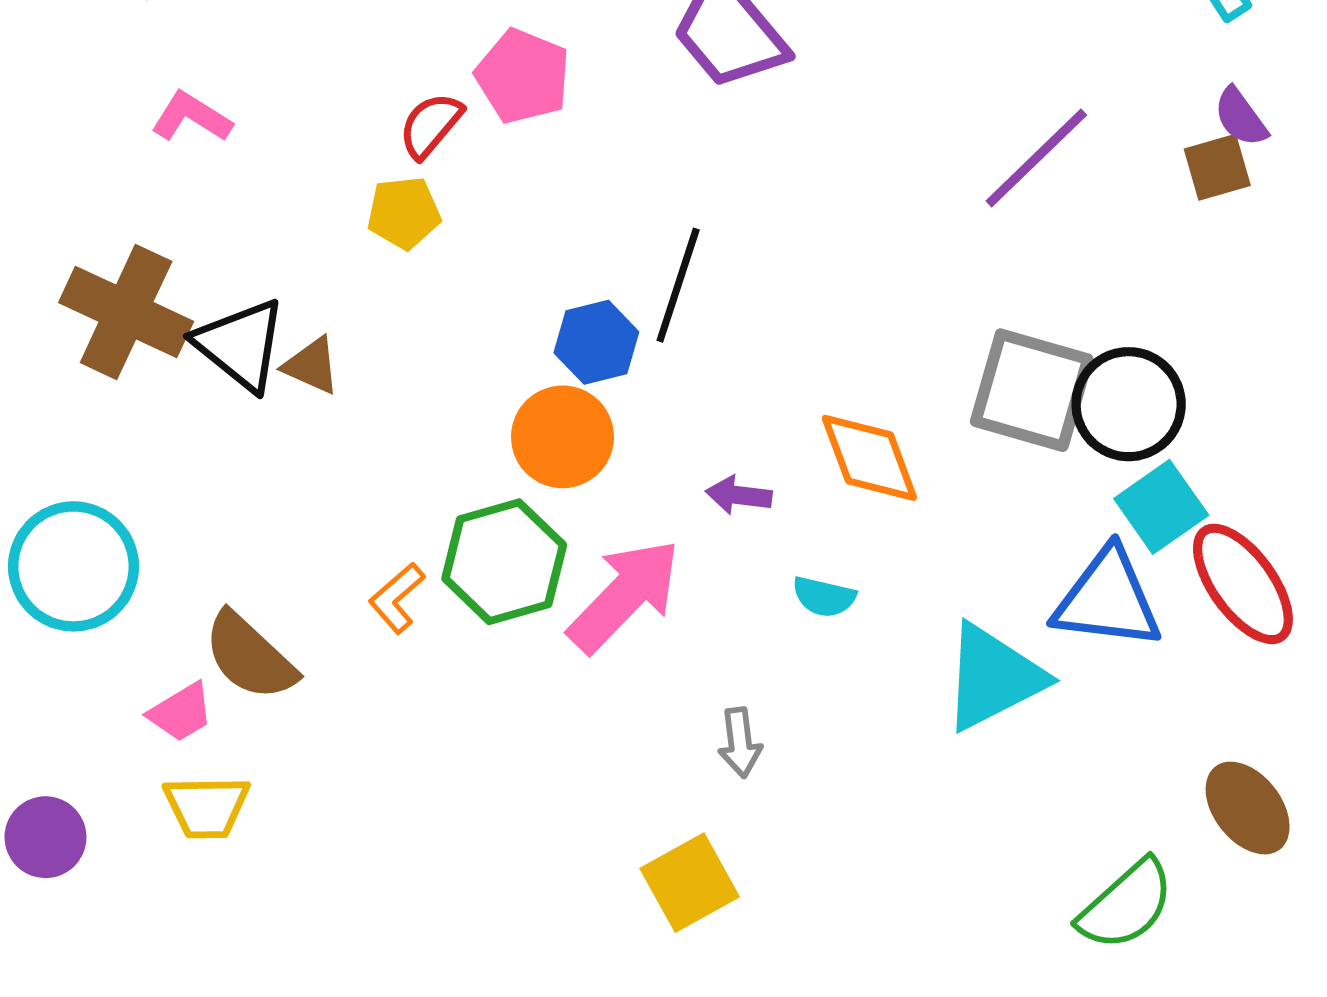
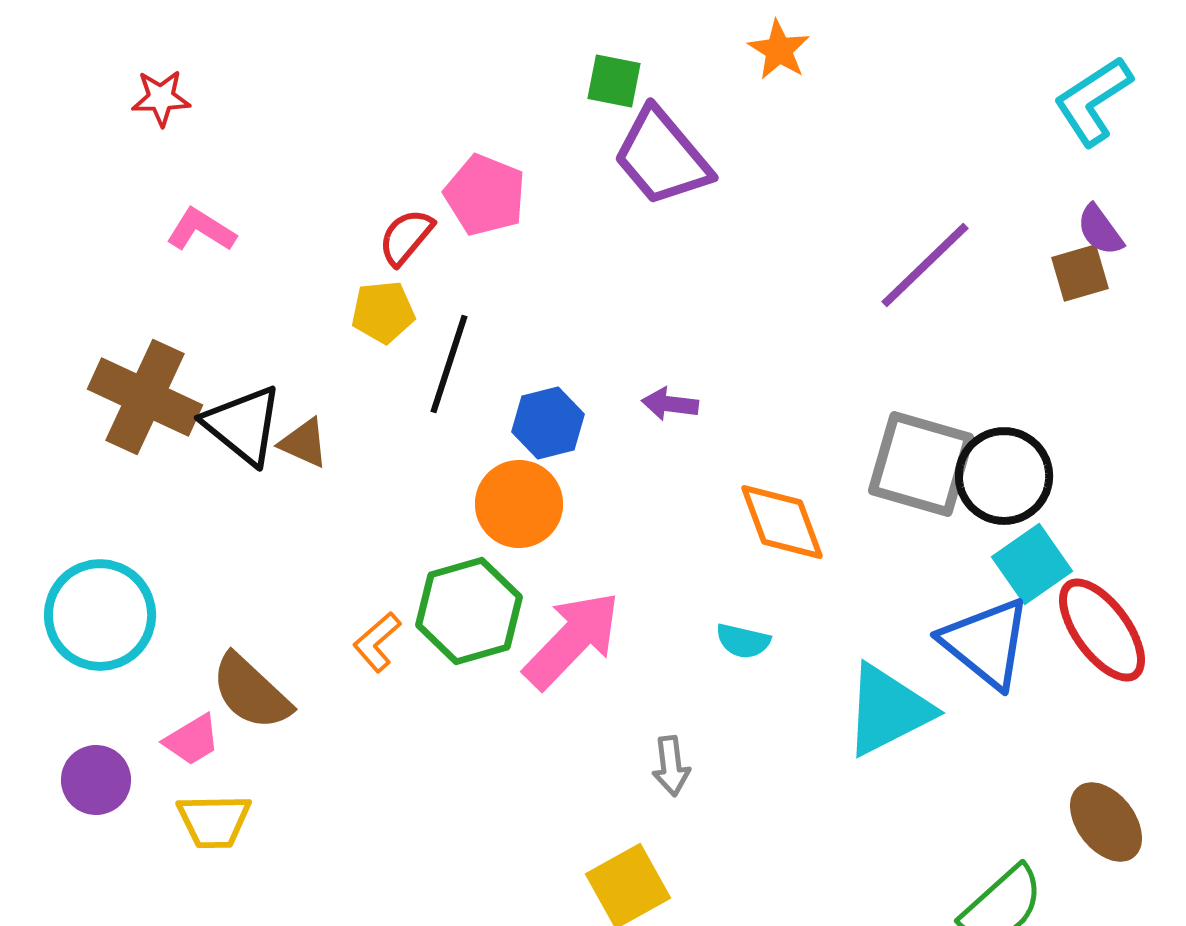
black line: (678, 285) -> (449, 364), moved
purple arrow: (739, 495) -> (670, 404), moved
blue triangle: (1108, 599) -> (986, 643), turned 32
purple circle: (45, 837) -> (96, 780), moved

